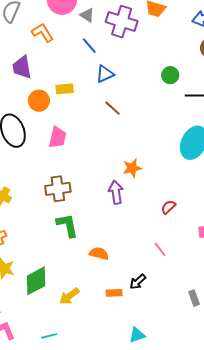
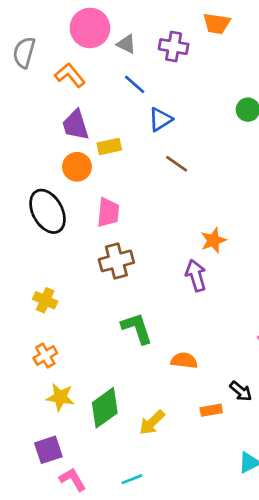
purple cross: (122, 22) -> (174, 47), size x0.7
purple trapezoid: (22, 67) -> (75, 125), moved
brown cross: (58, 189) -> (116, 261), moved
black arrow: (138, 282) -> (241, 391), turned -90

